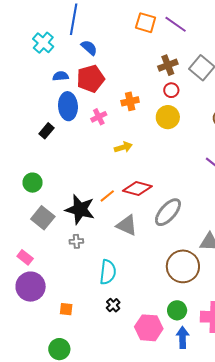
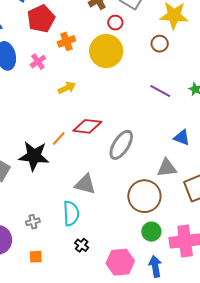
red pentagon: (91, 79) -> (41, 19), moved
red circle: (171, 90) -> (115, 23), moved
yellow circle: (168, 117) -> (106, 51), size x1.4
gray triangle: (127, 225) -> (85, 184), moved
gray cross: (76, 241) -> (33, 222), moved
green circle: (177, 310) -> (151, 232), moved

